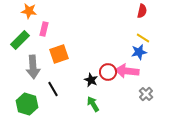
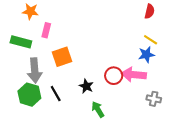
green rectangle: (20, 40) -> (21, 42), turned 60
black star: (91, 80) -> (86, 86), moved
gray cross: (146, 94) -> (154, 99), turned -32
green hexagon: (27, 104) -> (29, 95), moved

